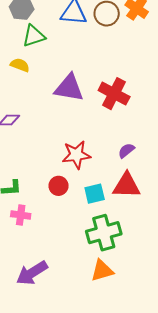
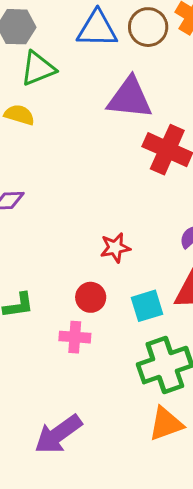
purple triangle: (69, 88) -> (130, 98), moved
red star: (76, 155) -> (115, 248), size x0.7
pink cross: (21, 215) -> (75, 337), moved

